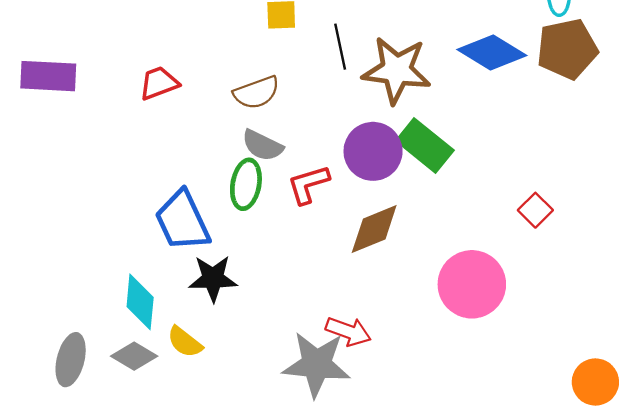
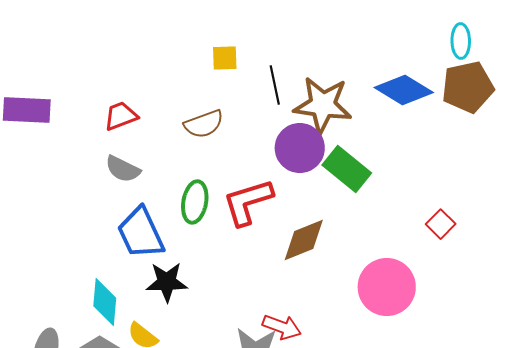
gray semicircle: (262, 145) -> (123, 169), moved
purple circle: (373, 151) -> (300, 148), moved
red L-shape: (308, 184) -> (248, 202), size x1.4

